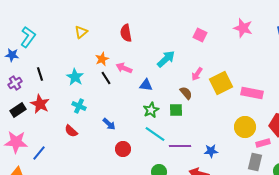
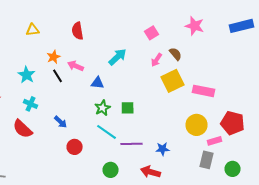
yellow triangle: (81, 32) -> (33, 30), turned 32
pink square: (200, 35) -> (152, 33), turned 32
pink arrow: (197, 74) -> (157, 60), moved
brown semicircle: (186, 93) -> (176, 54), moved
red semicircle: (71, 131) -> (23, 129), size x1.5

